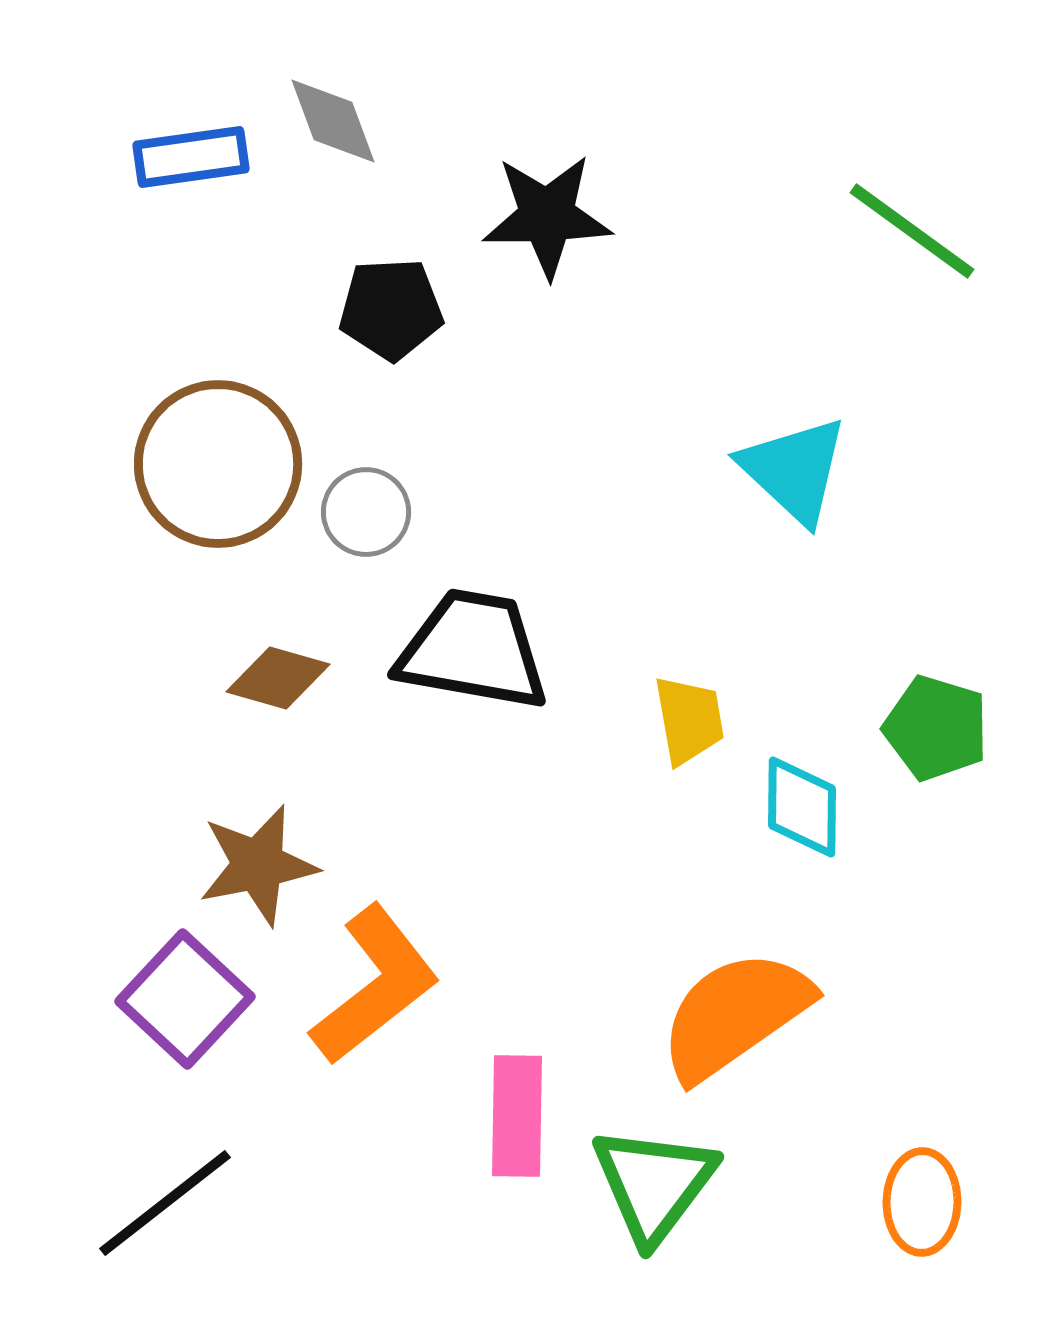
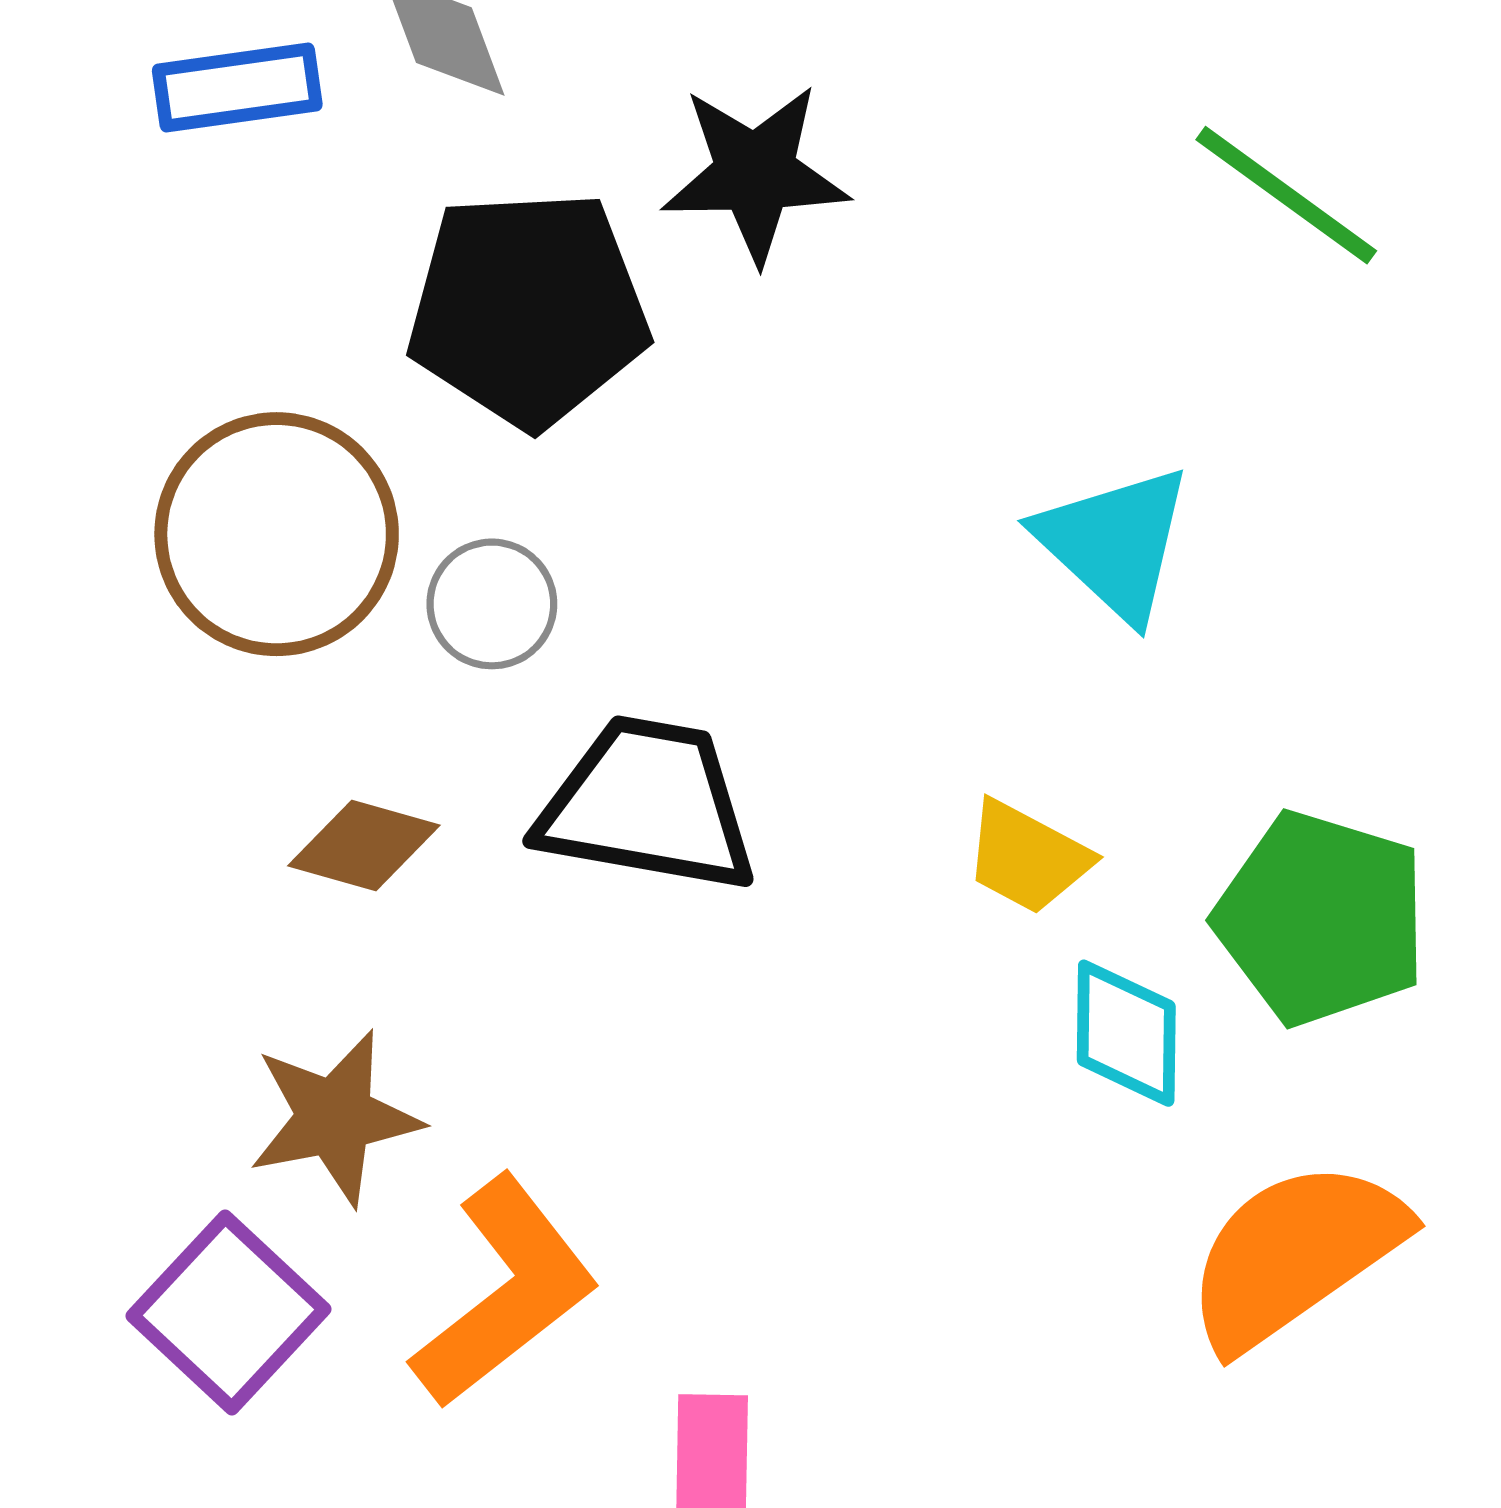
black pentagon: (391, 309) -> (528, 309), size x1.6
yellow trapezoid: (689, 720) -> (1027, 857), moved, turned 128
green pentagon: (936, 728) -> (1321, 918), size x1.4
orange semicircle: (735, 1015) -> (1295, 1254), moved

